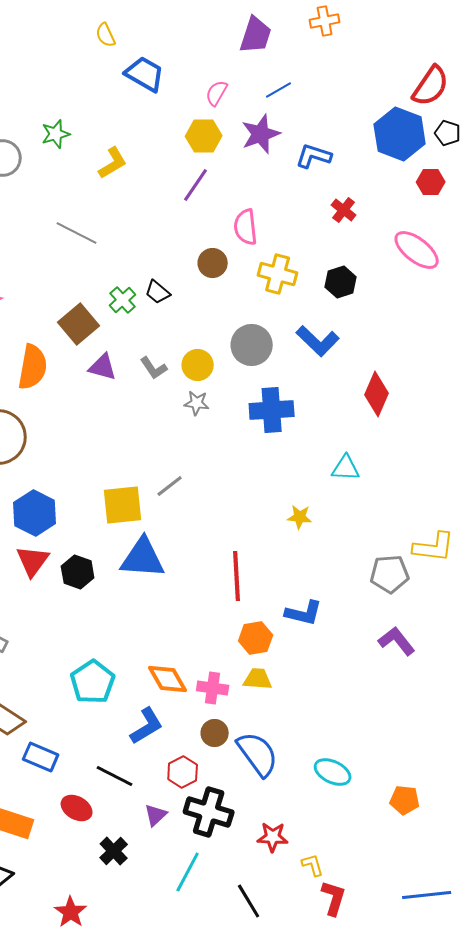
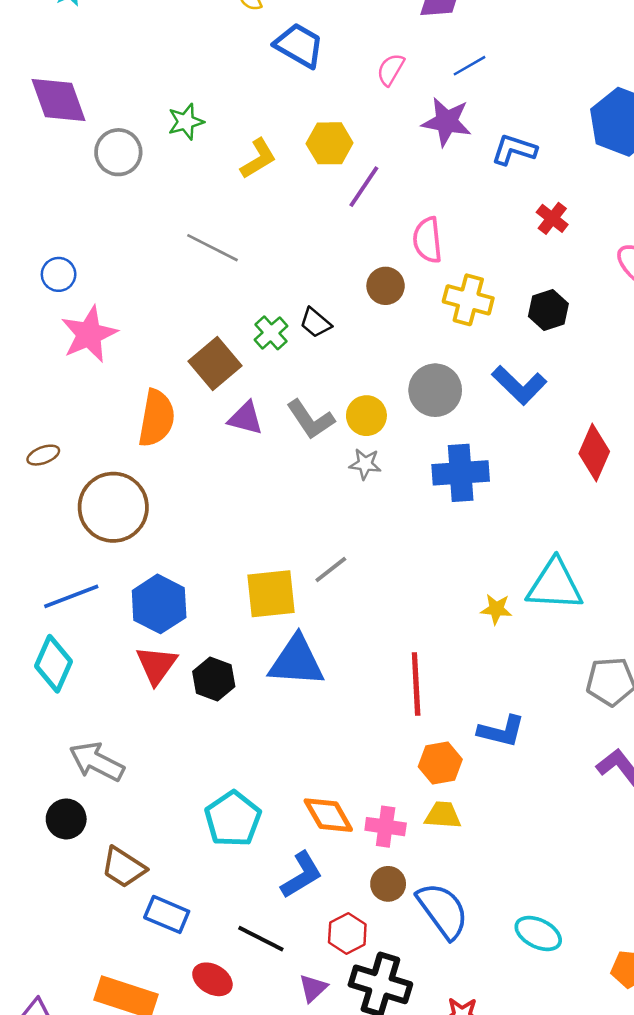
purple star: (261, 134) -> (447, 122), turned 30
yellow hexagon: (204, 136) -> (330, 143), moved
gray L-shape: (154, 368) -> (310, 419), size x1.4
cyan triangle: (346, 468) -> (555, 585), moved, size x1.6

